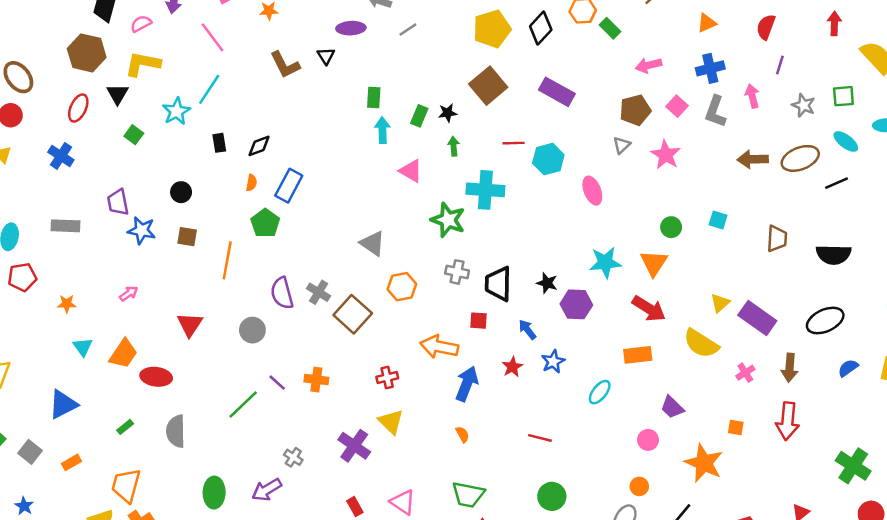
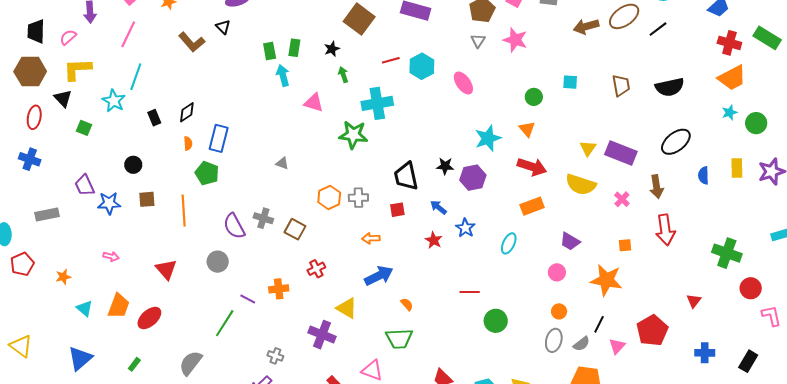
pink line: (212, 37) -> (128, 34), turned 76
green rectangle: (419, 116) -> (294, 48), moved
gray triangle: (373, 243) -> (282, 163), moved, size x0.6
orange triangle: (654, 263) -> (527, 129), size x0.7
gray cross: (457, 272) -> (358, 198), moved
pink arrow: (129, 293) -> (111, 256), turned 63
brown square: (353, 314) -> (295, 229), size x0.7
orange arrow: (439, 347) -> (371, 238), size x0.6
blue semicircle: (848, 368) -> (704, 175), turned -42
red ellipse: (156, 377) -> (149, 318), turned -35
red cross: (387, 378) -> (316, 269), moved
blue arrow: (467, 384) -> (379, 276), moved, turned 56
gray semicircle: (176, 431) -> (191, 363), moved, turned 52
green trapezoid: (468, 495) -> (399, 339), moved
green circle: (552, 496) -> (496, 321), moved

